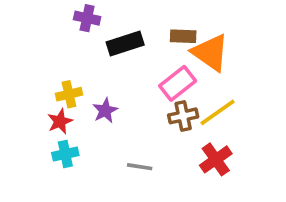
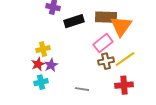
brown rectangle: (183, 36) -> (106, 17), size x1.5
orange triangle: (210, 53) -> (121, 26), turned 30
purple star: (105, 111) -> (51, 65), moved
red cross: (216, 159) -> (124, 85), turned 30

